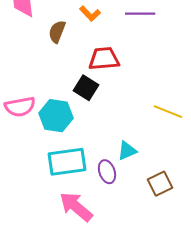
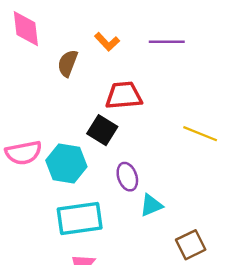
yellow line: (168, 112) -> (200, 134), moved
purple ellipse: (107, 172) -> (127, 177), moved

